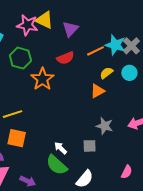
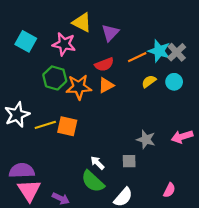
pink star: (27, 25) -> (64, 44), moved
green hexagon: (20, 58) -> (55, 78), moved
orange star: (42, 79) -> (79, 87), turned 30
orange triangle: (97, 91) -> (106, 85), moved
orange square: (17, 138) -> (67, 126), moved

